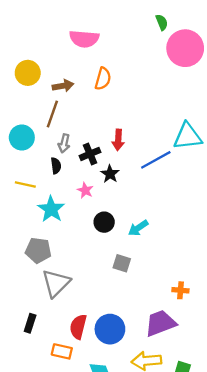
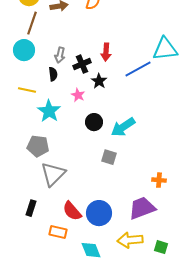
brown line: (52, 114) -> (32, 23), moved
cyan arrow: (138, 228) -> (123, 127), size x1.4
red semicircle: (78, 327) -> (72, 211), turned -55

